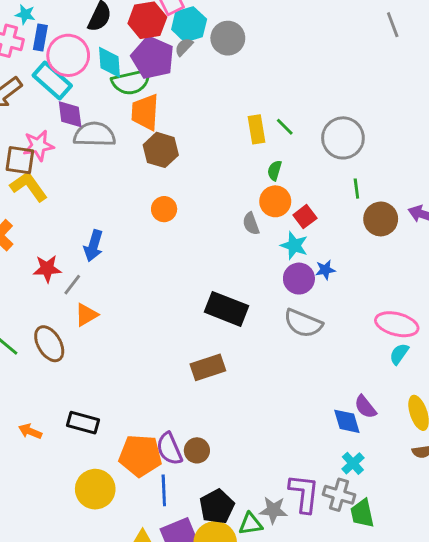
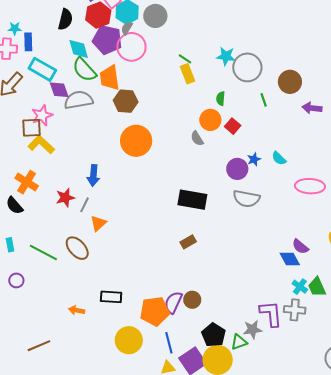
pink circle: (68, 55) -> (131, 47), moved
green semicircle: (131, 82) -> (84, 70), moved, turned 72
green line: (285, 127) -> (185, 59), moved
green semicircle: (275, 170) -> (221, 99), moved
orange circle: (164, 209) -> (136, 141), size x1.8
brown circle: (381, 219) -> (290, 82), moved
cyan star: (294, 246) -> (226, 56), moved
cyan semicircle: (399, 354) -> (279, 158), moved, turned -70
brown rectangle: (208, 367) -> (188, 242), size x0.7
purple semicircle: (169, 449) -> (173, 302), turned 60
blue line: (164, 490) -> (169, 343), moved
green trapezoid: (362, 513) -> (317, 287), moved

